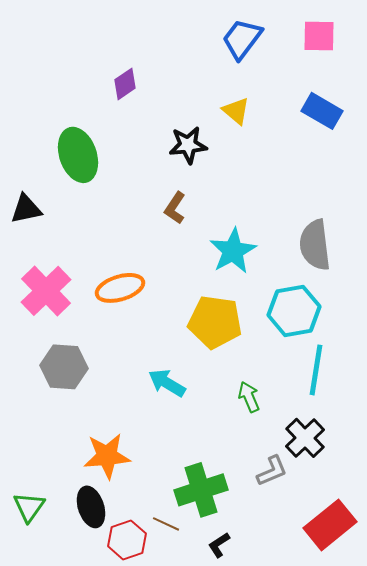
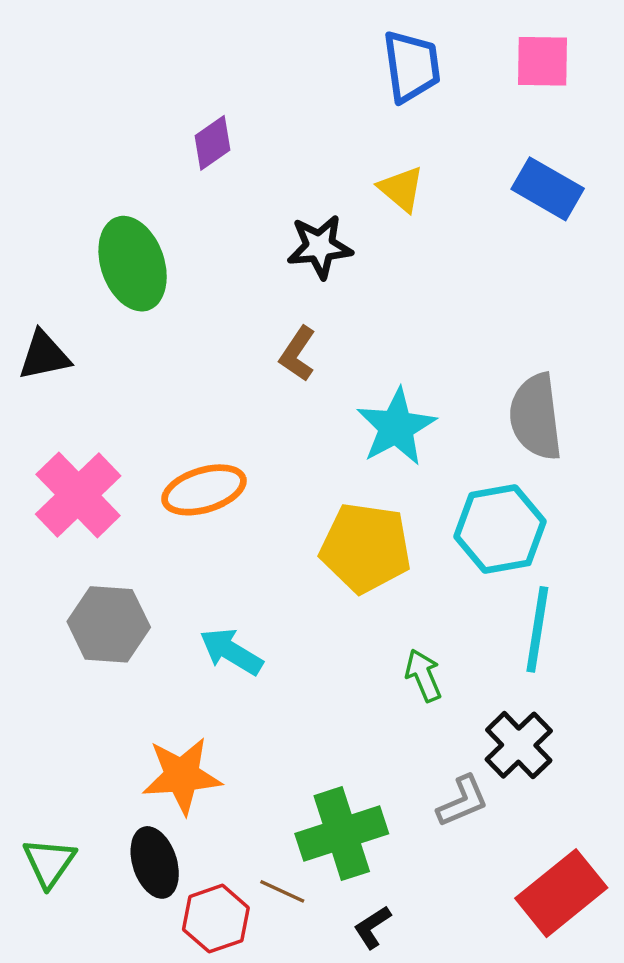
blue trapezoid: (242, 39) -> (412, 66), turned 135
cyan arrow: (167, 383) -> (231, 652), moved

